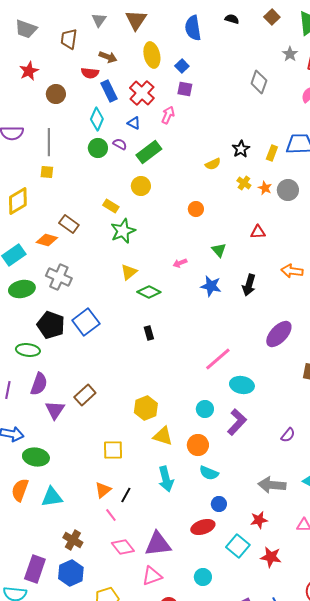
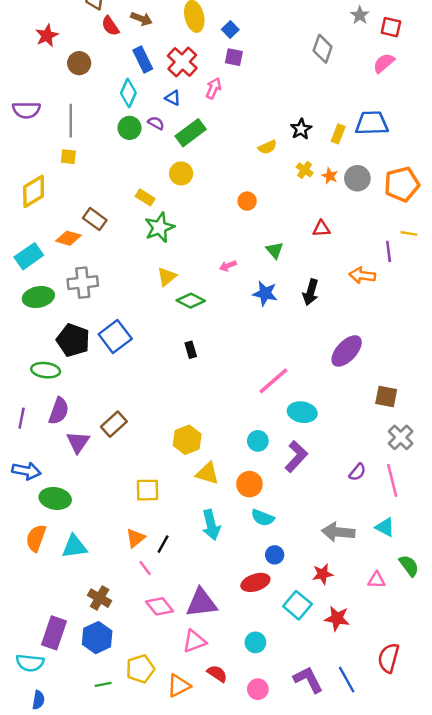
red semicircle: (90, 73) -> (110, 26), moved, turned 48
gray cross: (59, 277) -> (83, 283), turned -30

